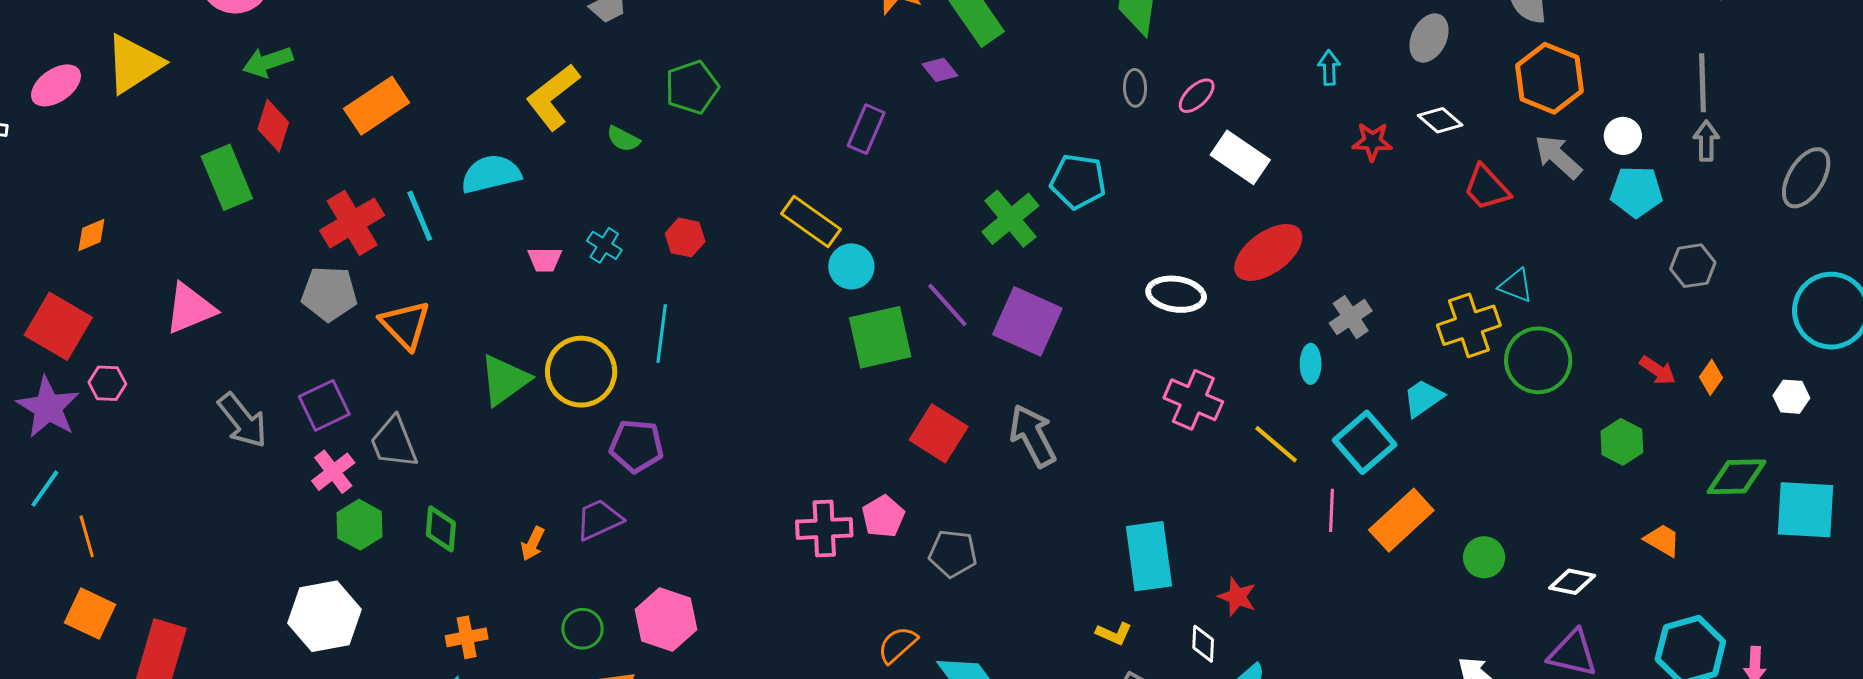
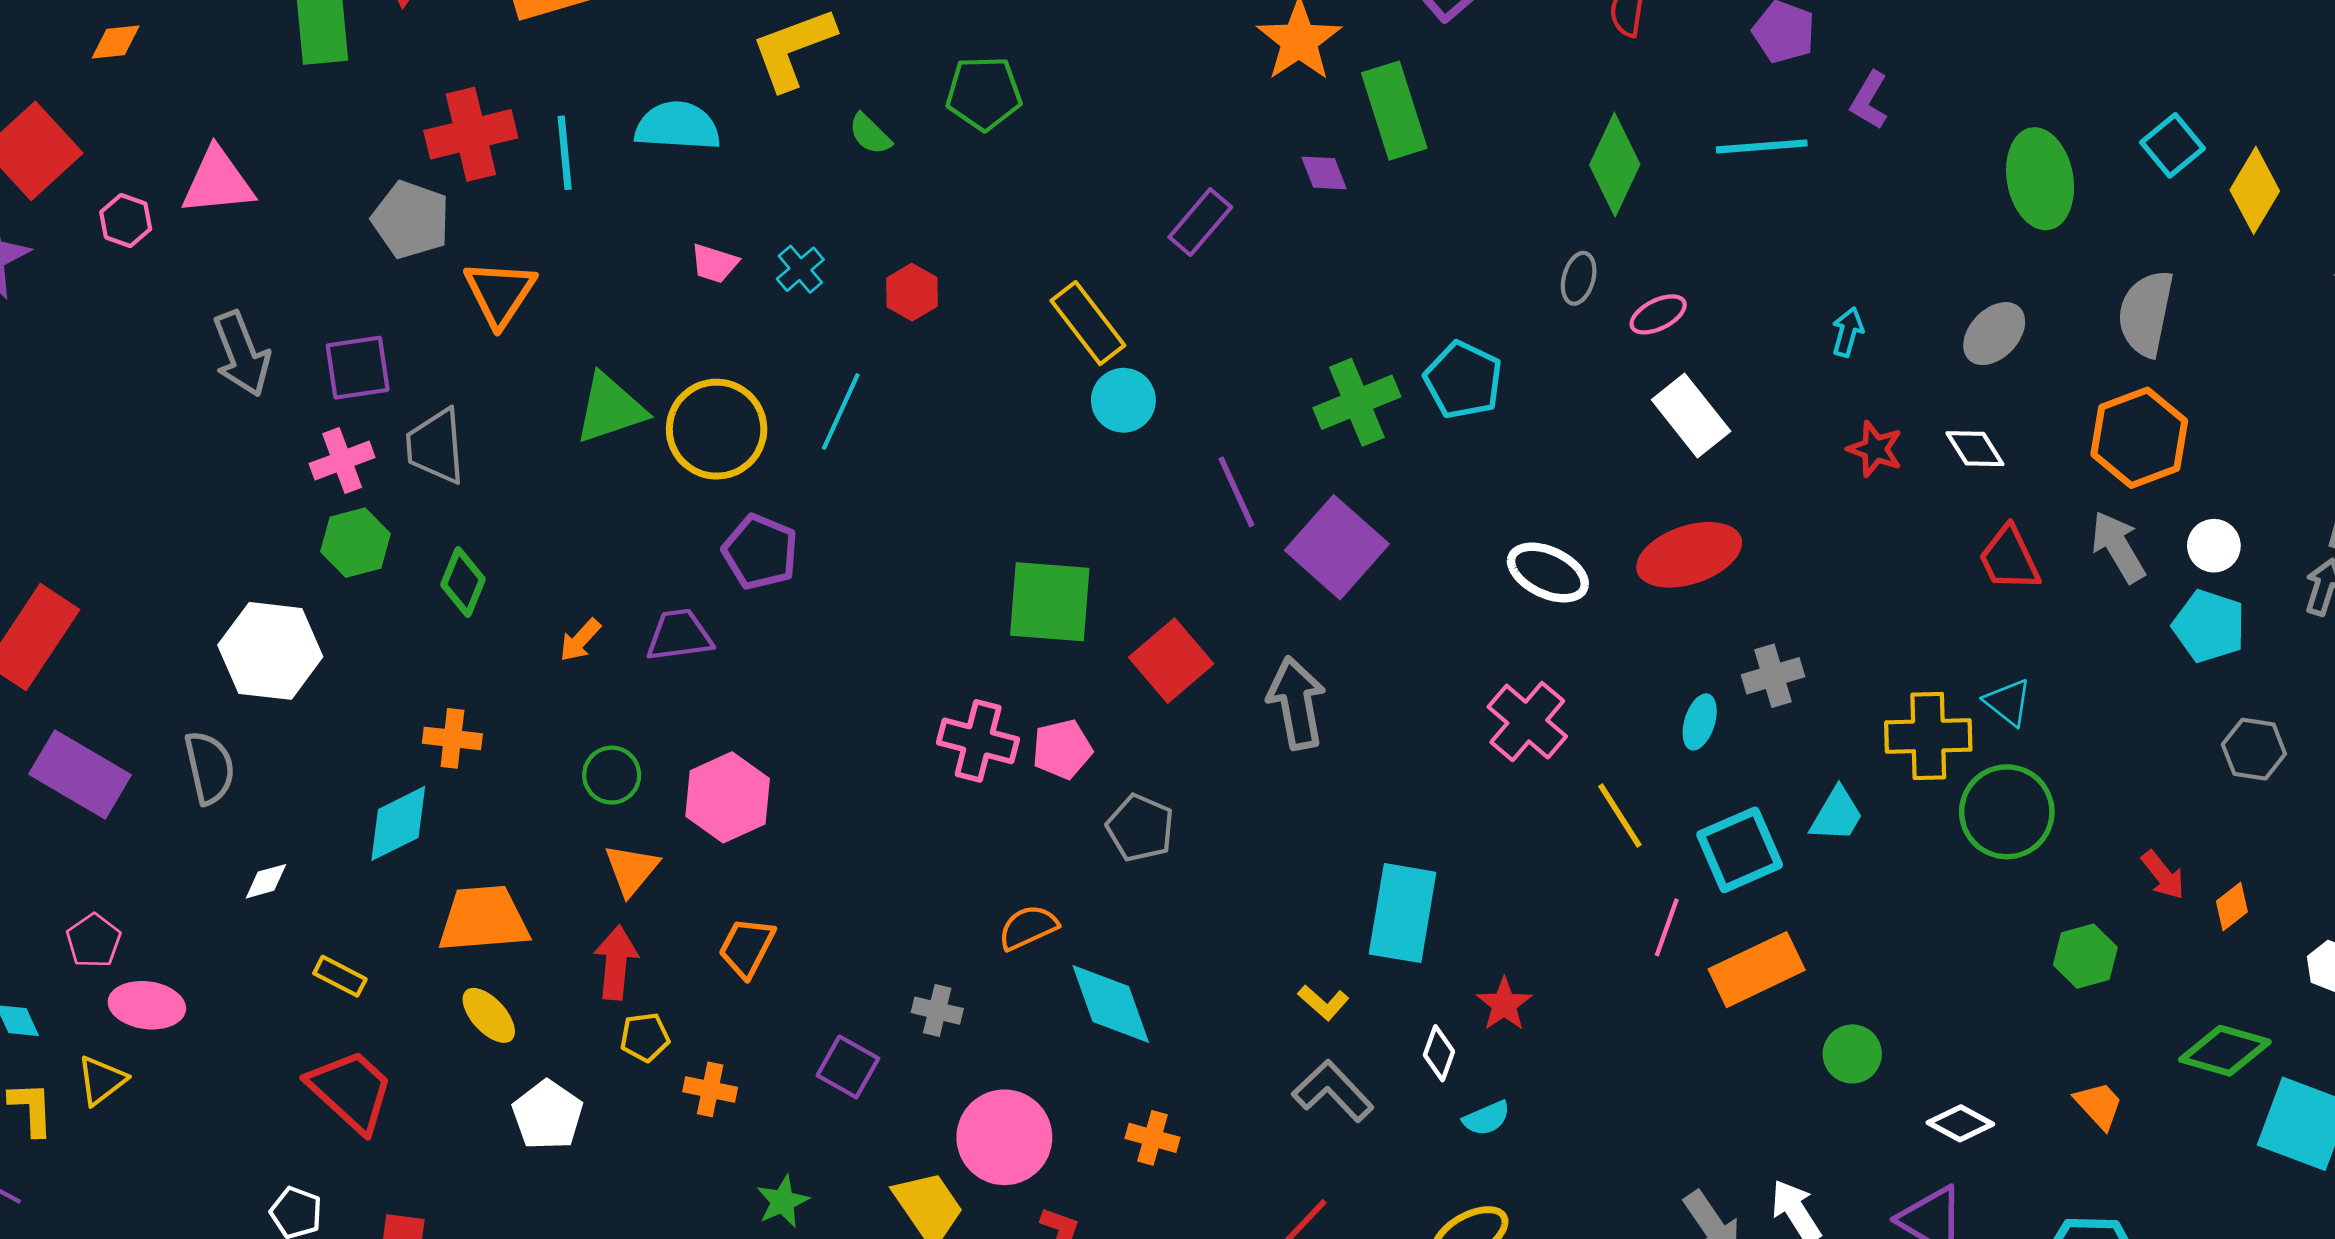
green square: (880, 337) -> (1050, 602), moved
pink hexagon: (107, 383) -> (126, 220), moved
cyan trapezoid: (1423, 398) -> (1837, 815), turned 138

